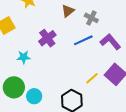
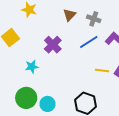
yellow line: (92, 78) -> (102, 70), moved, turned 56

